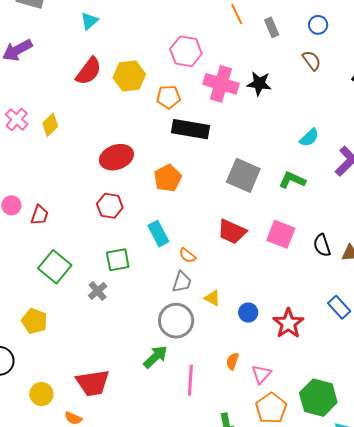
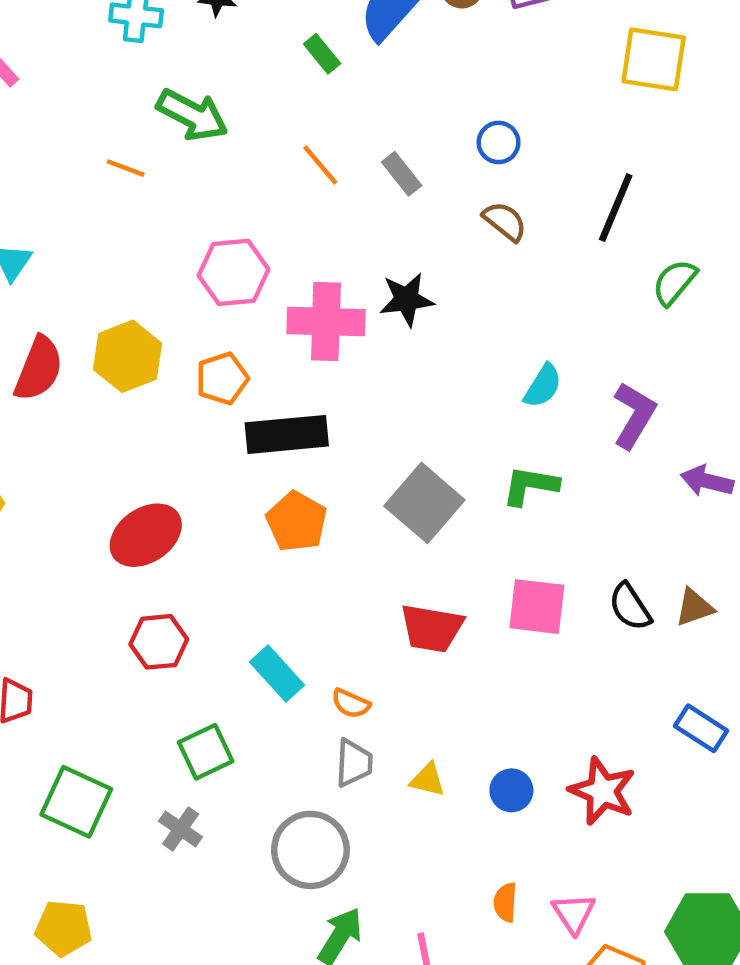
gray square: (243, 175) -> (424, 503), turned 32
orange pentagon: (168, 178) -> (297, 522), moved
gray circle: (176, 321) -> (310, 850), moved

